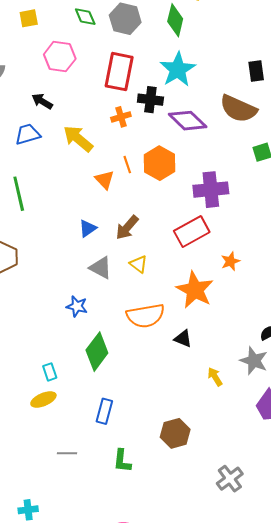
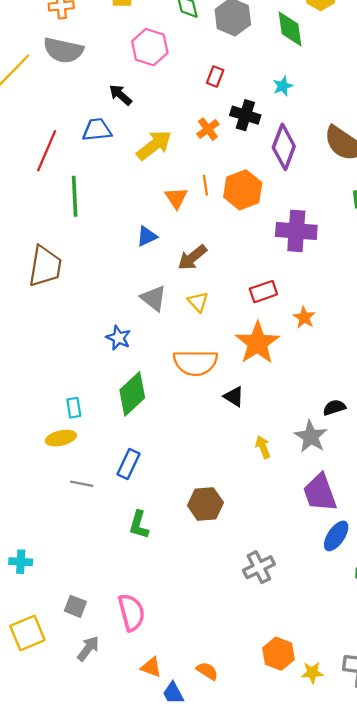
green diamond: (175, 20) -> (290, 29), turned -32
cyan star: (178, 69) -> (283, 86), size x0.5
red rectangle: (119, 72) -> (215, 77), size x0.5
orange cross: (121, 117) -> (208, 129), turned -30
purple diamond: (188, 121) -> (284, 147), turned 57
yellow arrow: (78, 139) -> (154, 145), turned 92
blue triangle: (88, 228) -> (147, 236), moved
red rectangle: (192, 231) -> (263, 292), moved, size x0.7
orange star: (230, 261) -> (304, 317), turned -30
gray line: (67, 453) -> (82, 484), moved

